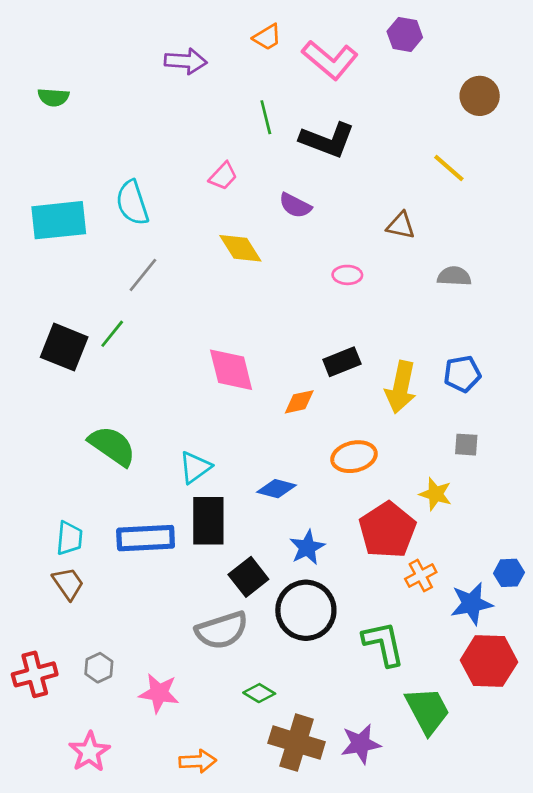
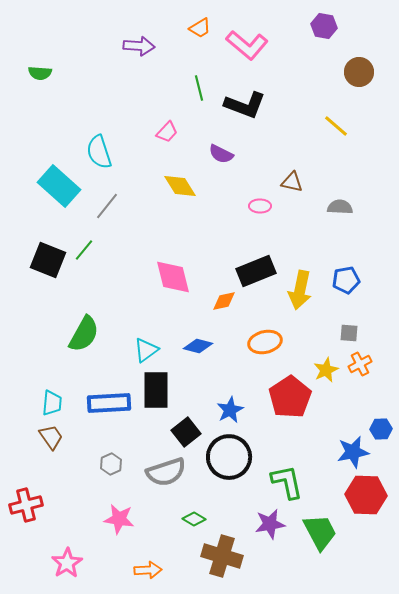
purple hexagon: (405, 34) -> (324, 26), moved
cyan rectangle: (59, 220) -> (59, 186), moved, turned 48
brown triangle: (401, 225) -> (292, 182), moved
black rectangle: (342, 362) -> (256, 271), size x1.4
green semicircle: (112, 446) -> (84, 334), turned 84
blue diamond: (277, 489) -> (198, 346), moved
yellow star: (436, 494) -> (326, 370), turned 30
orange cross: (421, 576) -> (360, 364), moved
gray hexagon: (99, 668) -> (111, 464), moved
purple star: (361, 744) -> (270, 524), moved

